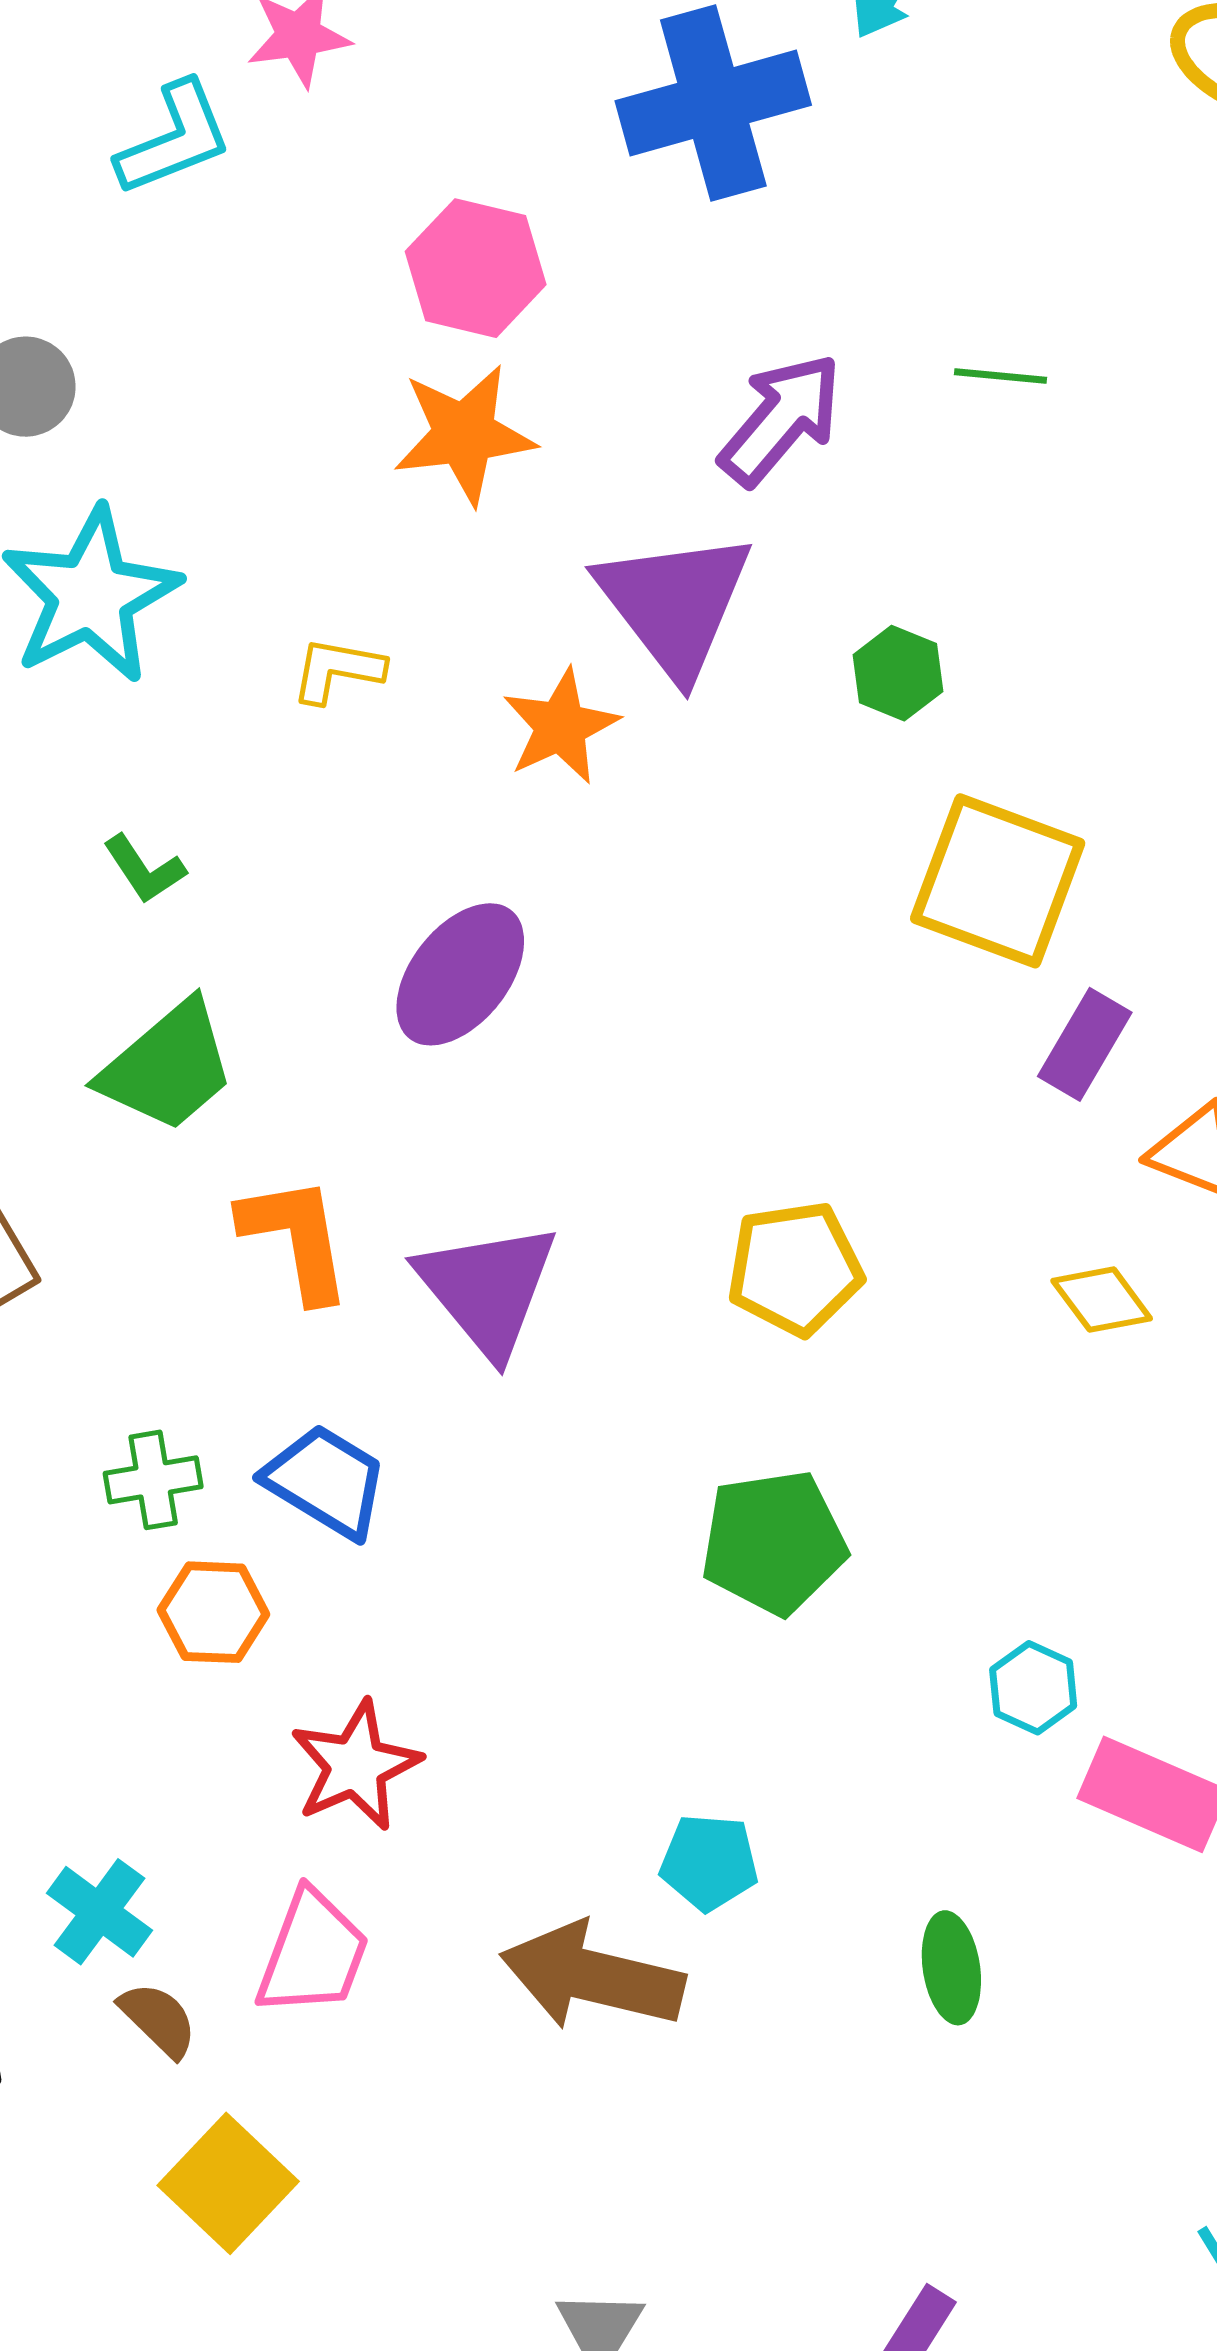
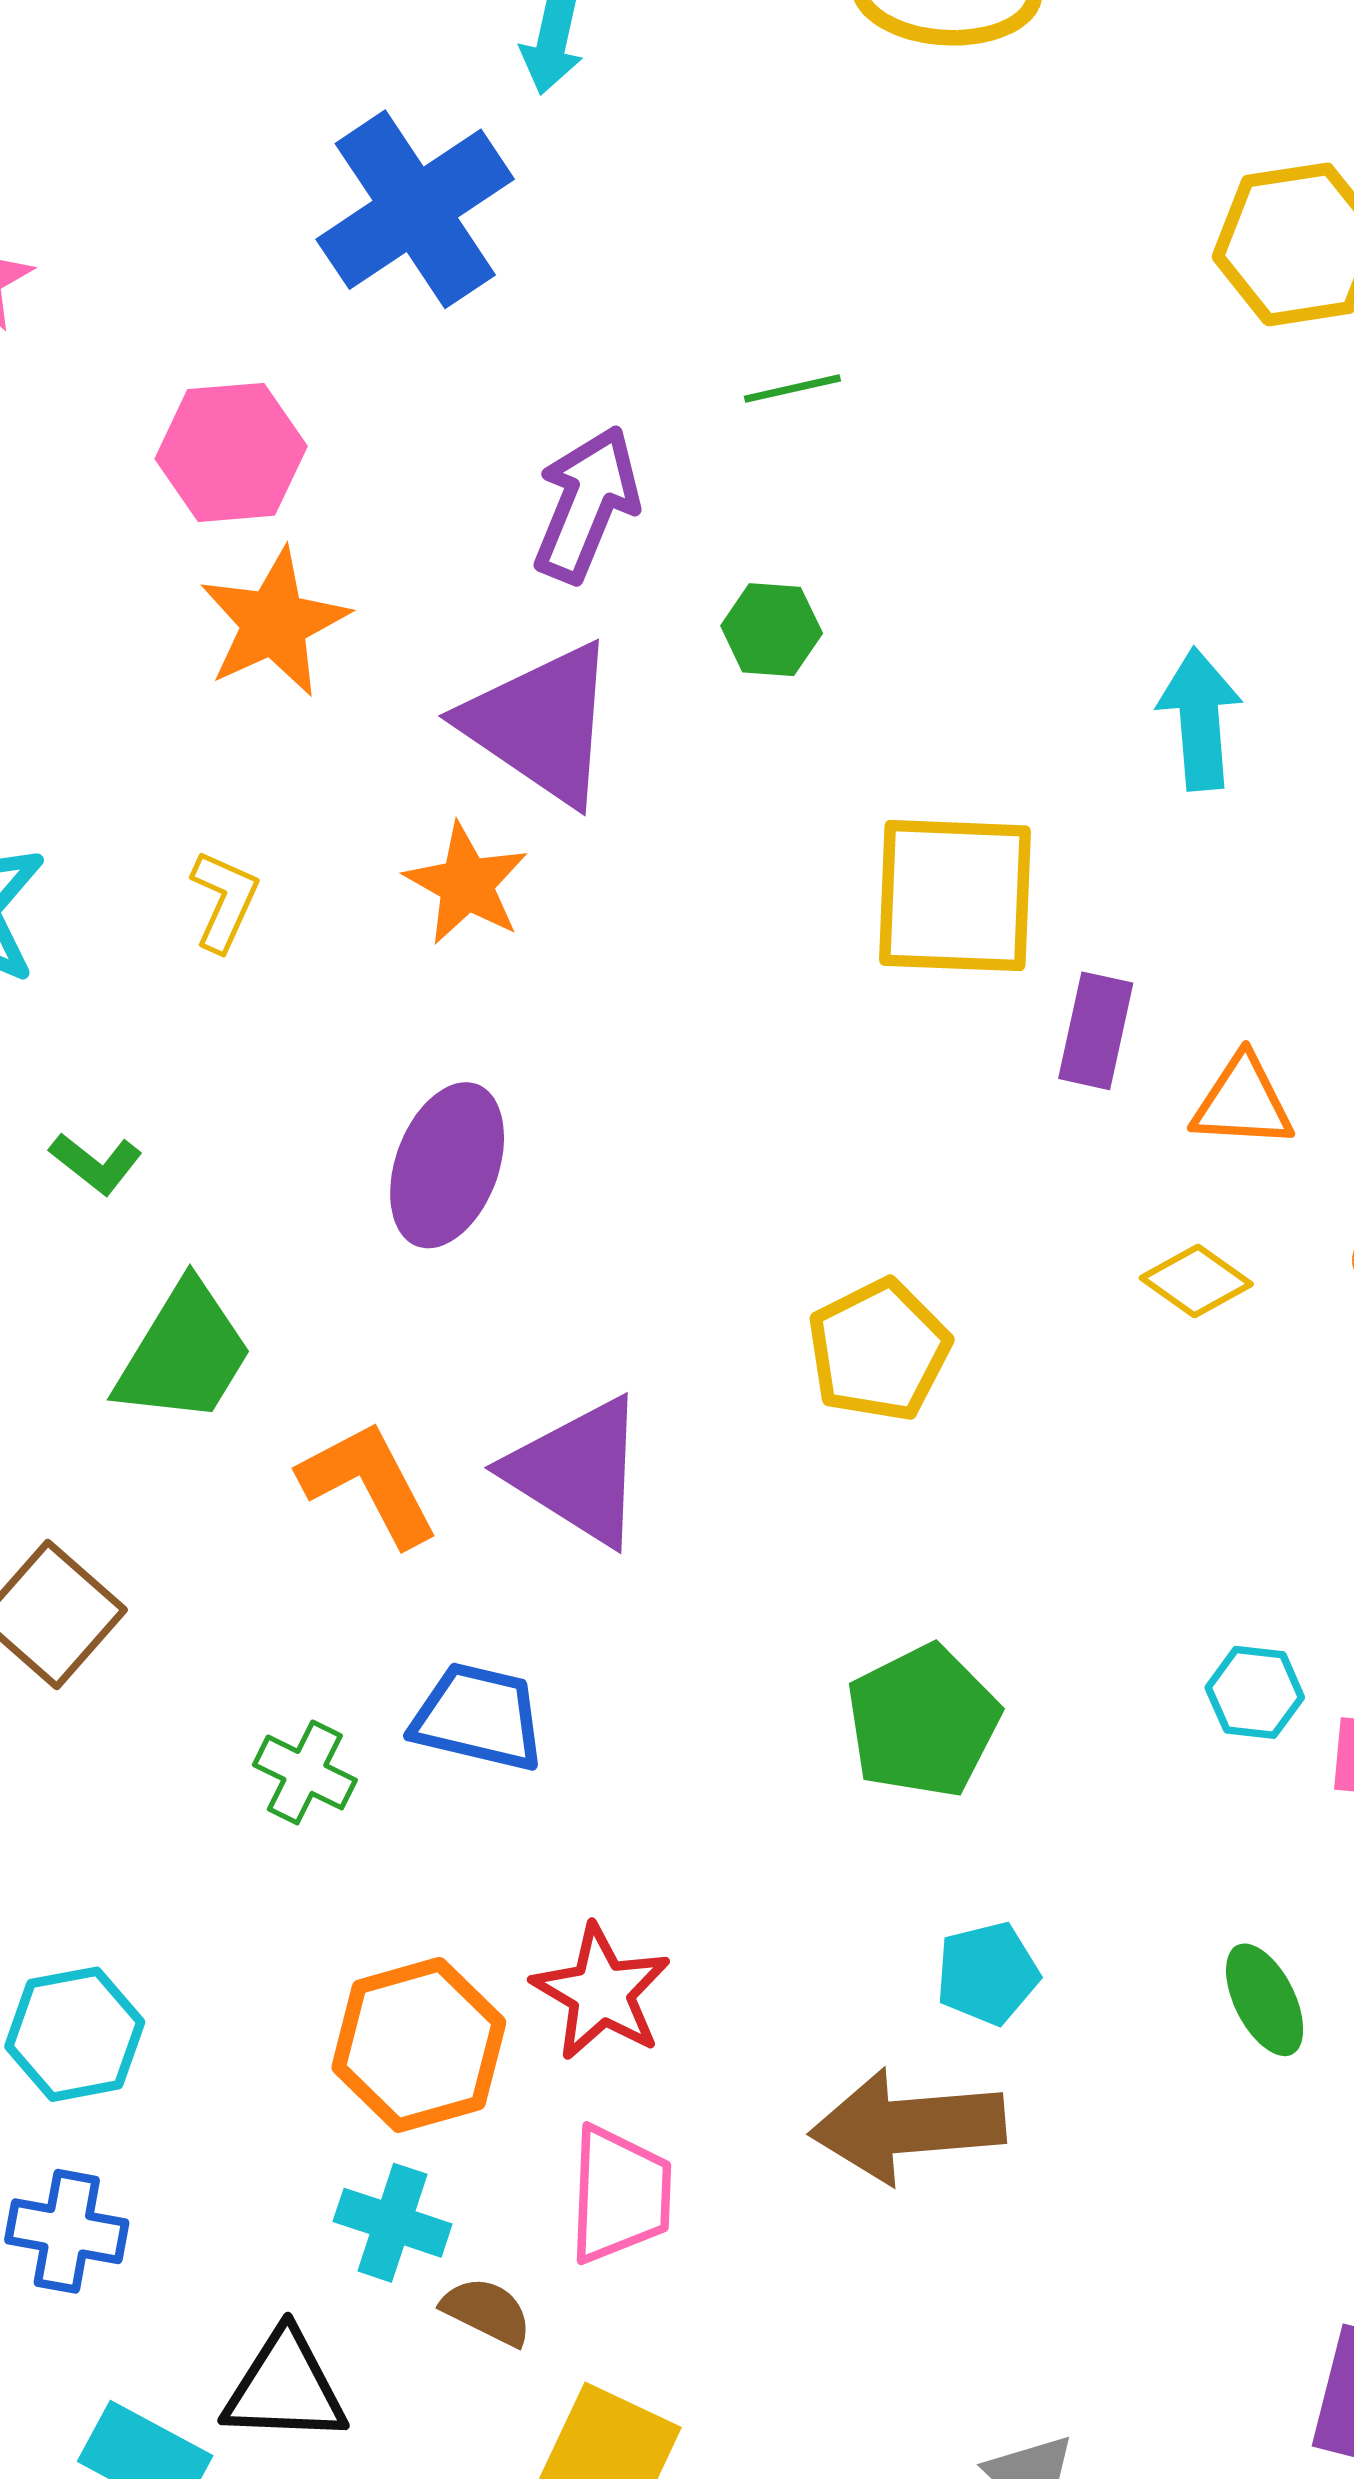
yellow L-shape: (337, 670) -> (224, 901), turned 122
green hexagon: (898, 673) -> (772, 630), moved
green cross: (153, 1480) -> (305, 1772), turned -36
green pentagon: (774, 1542) -> (923, 1721), moved
orange hexagon: (213, 1612) -> (419, 2045), moved, size x1.5

